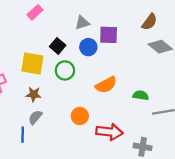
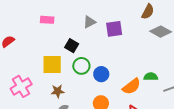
pink rectangle: (35, 12) -> (47, 20), turned 56
blue circle: (88, 47) -> (101, 74), moved
orange semicircle: (106, 85) -> (131, 86), moved

